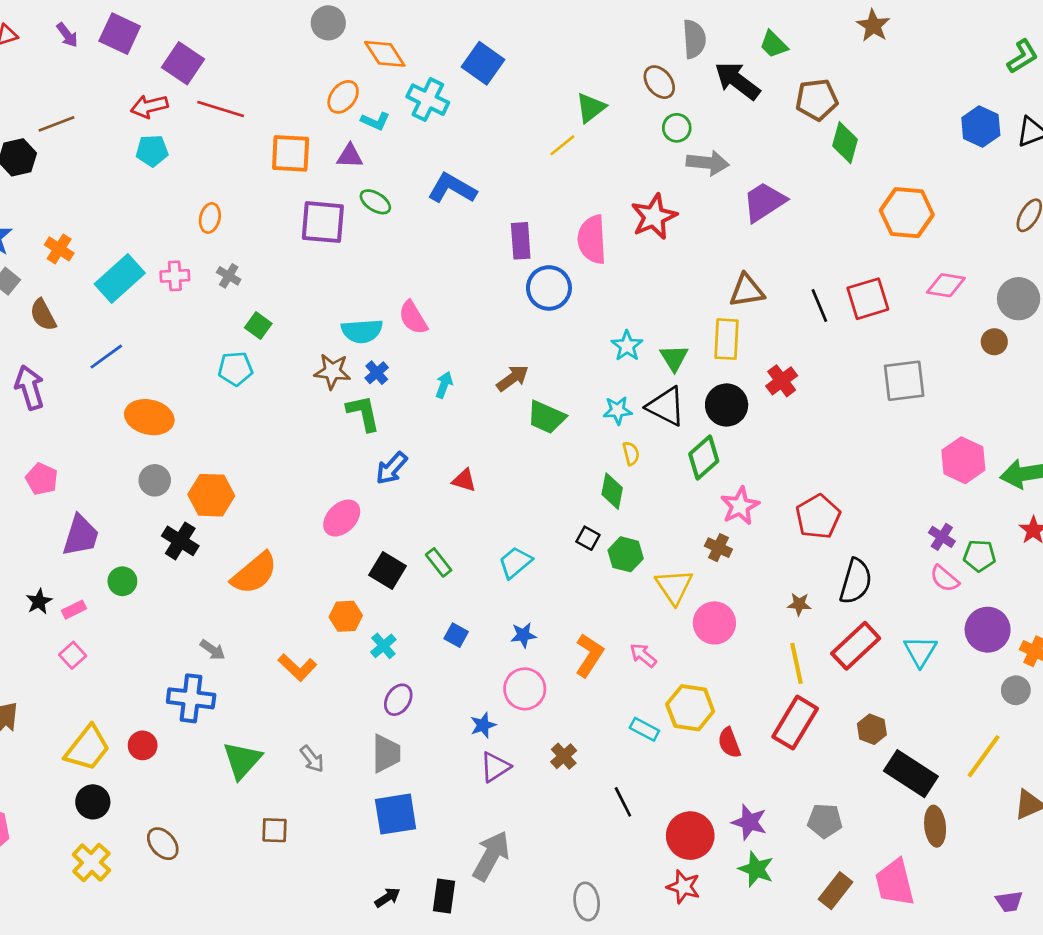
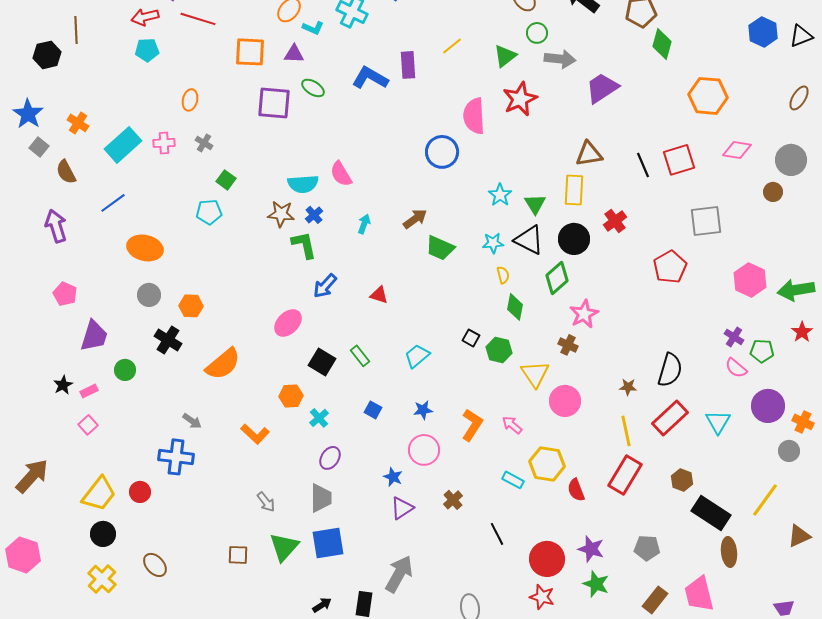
green triangle: (591, 108) -> (505, 56), moved
brown line: (56, 124) -> (76, 30), turned -72
purple rectangle: (521, 241) -> (408, 65), moved
green diamond: (612, 491) -> (515, 307), moved
orange hexagon: (211, 495) -> (191, 306), size x0.7
red pentagon: (818, 517) -> (670, 267), moved
blue star: (483, 725) -> (393, 477), turned -30
green triangle: (242, 760) -> (284, 547), moved

